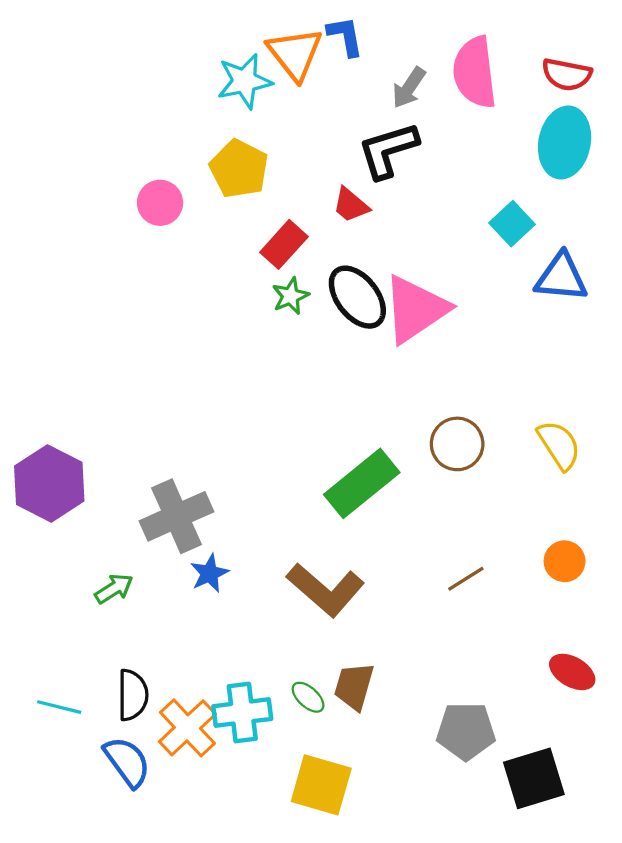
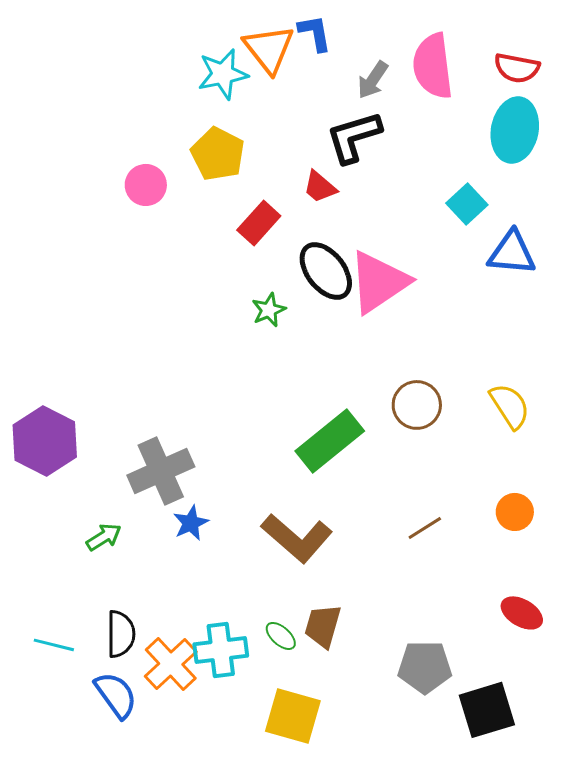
green star: (290, 296) -> (269, 310), moved

